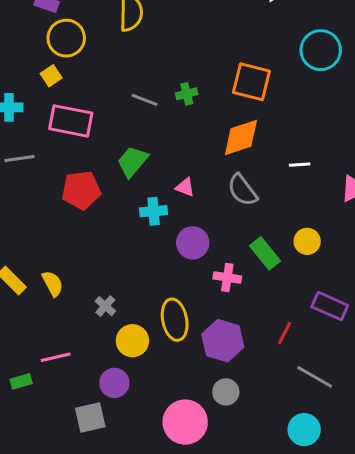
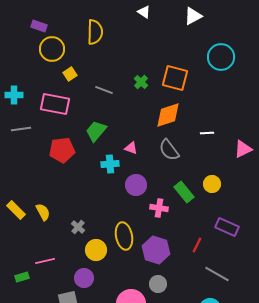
yellow square: (51, 76) -> (70, 74), moved
green cross: (187, 94) -> (141, 82), moved, turned -32

